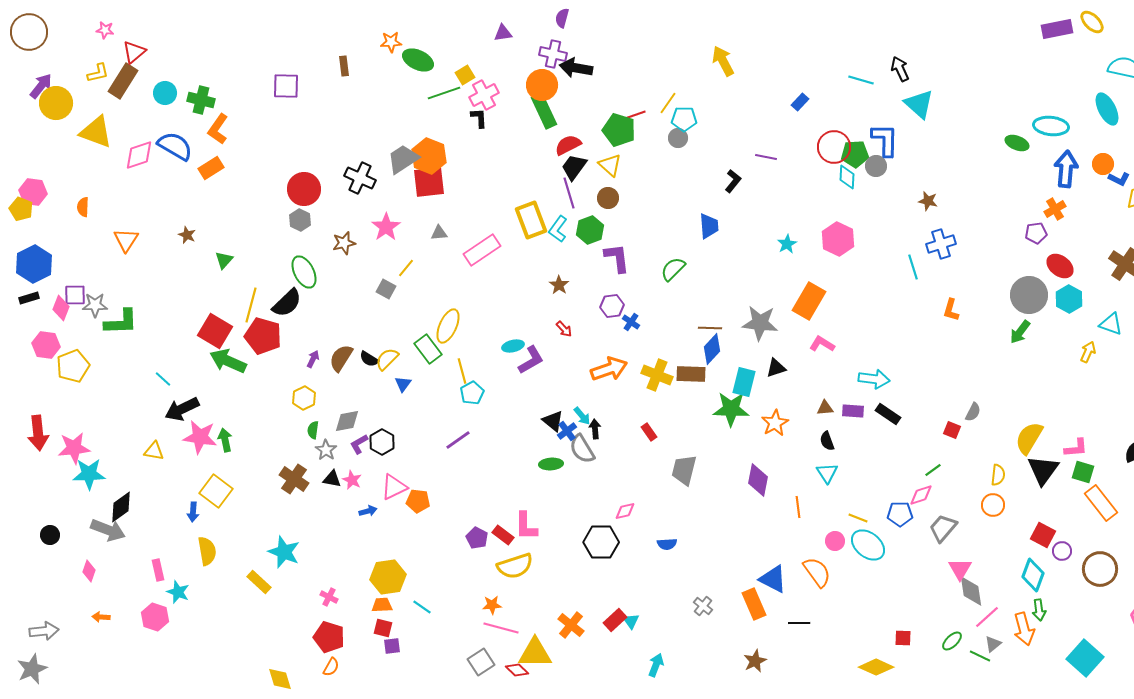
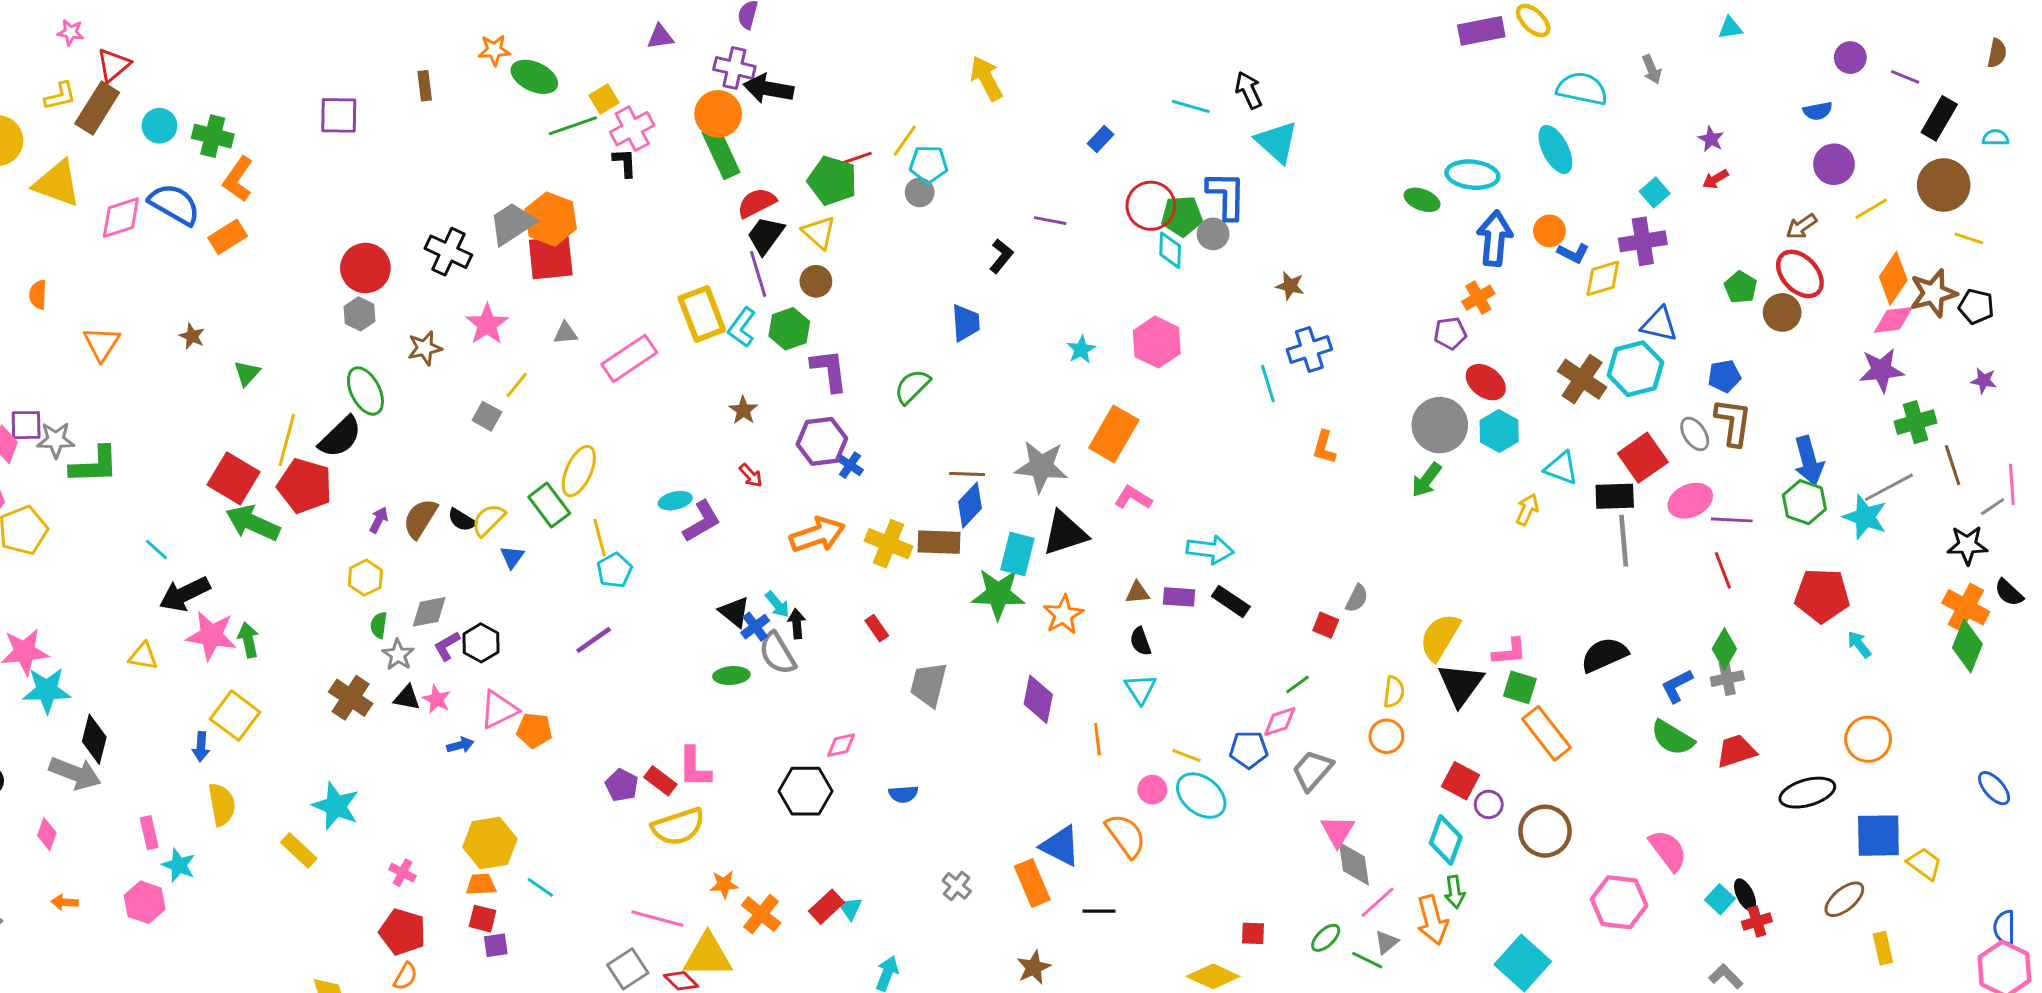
purple hexagon: (612, 306) -> (822, 441), size x1.4
black triangle: (776, 368) -> (1065, 533), size x1.6
black diamond: (121, 507) -> (94, 739), turned -40
orange star: (492, 605) -> (724, 884), moved

